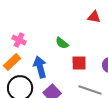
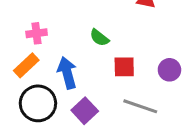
pink cross: (19, 40) -> (37, 33), turned -32

